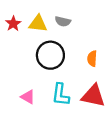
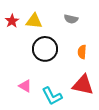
gray semicircle: (63, 21) -> (71, 19), moved
cyan L-shape: (61, 95) -> (52, 96), moved, turned -35

